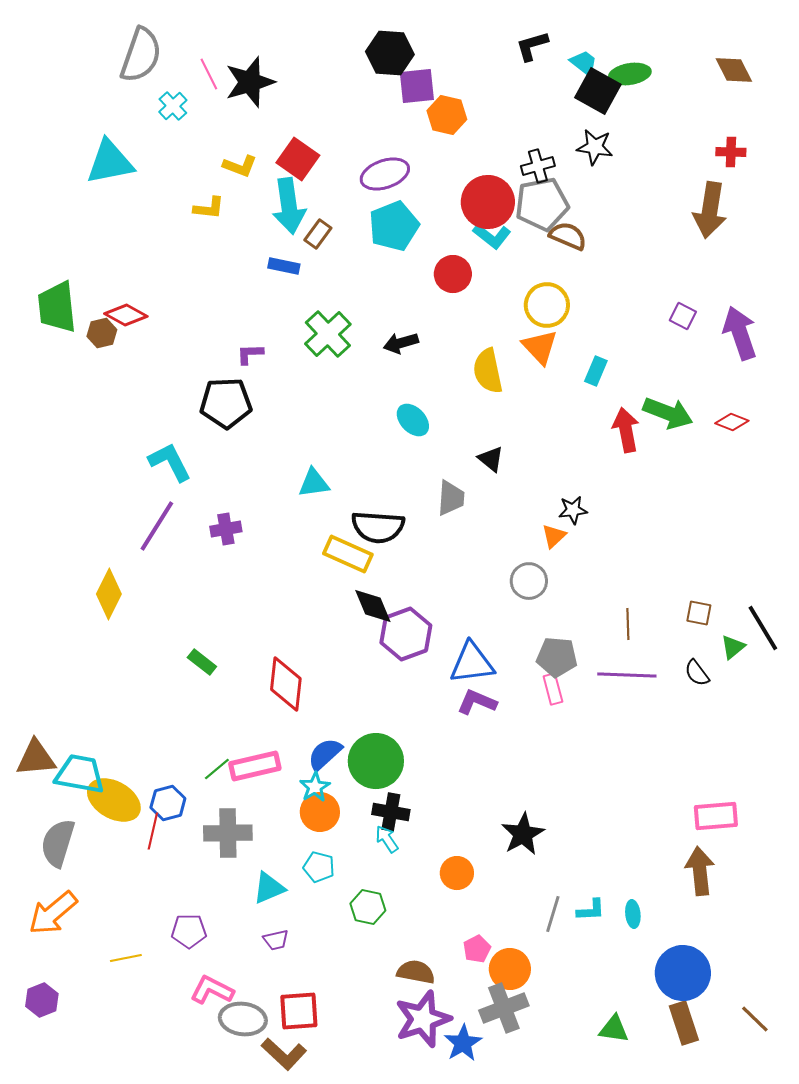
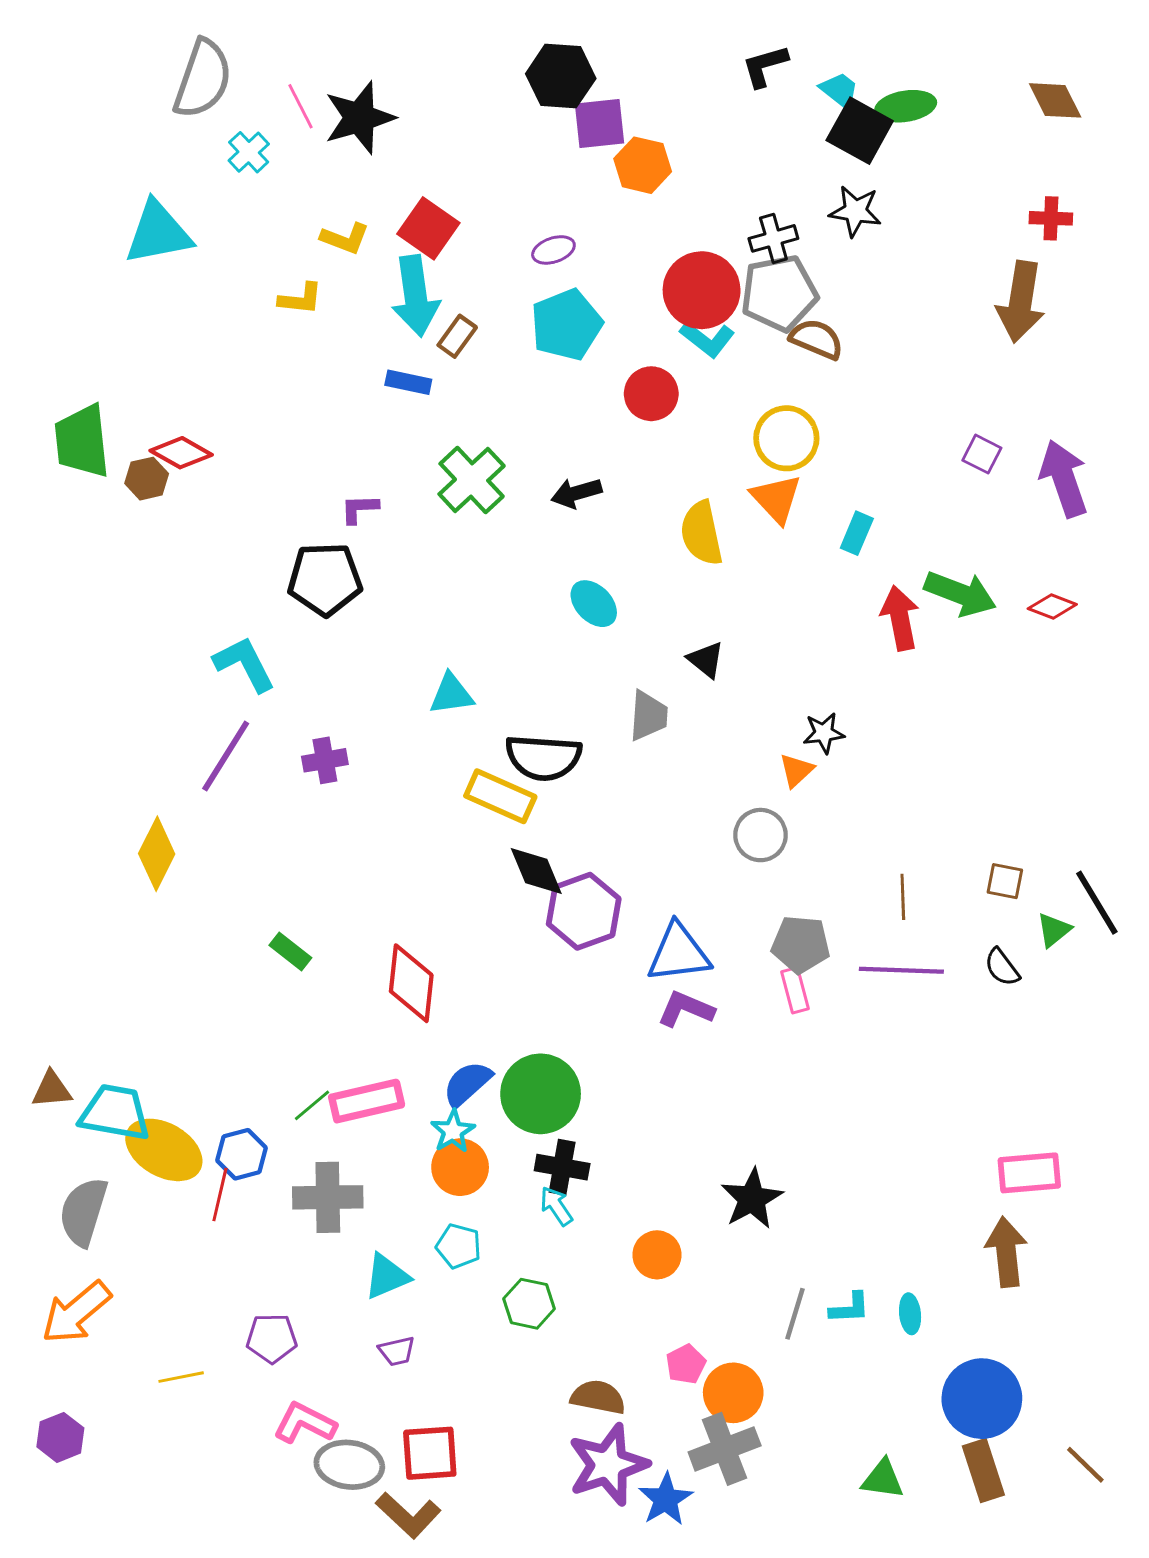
purple ellipse: (385, 174) -> (553, 250), size x0.6
brown triangle: (36, 758) -> (52, 1090), size x0.7

